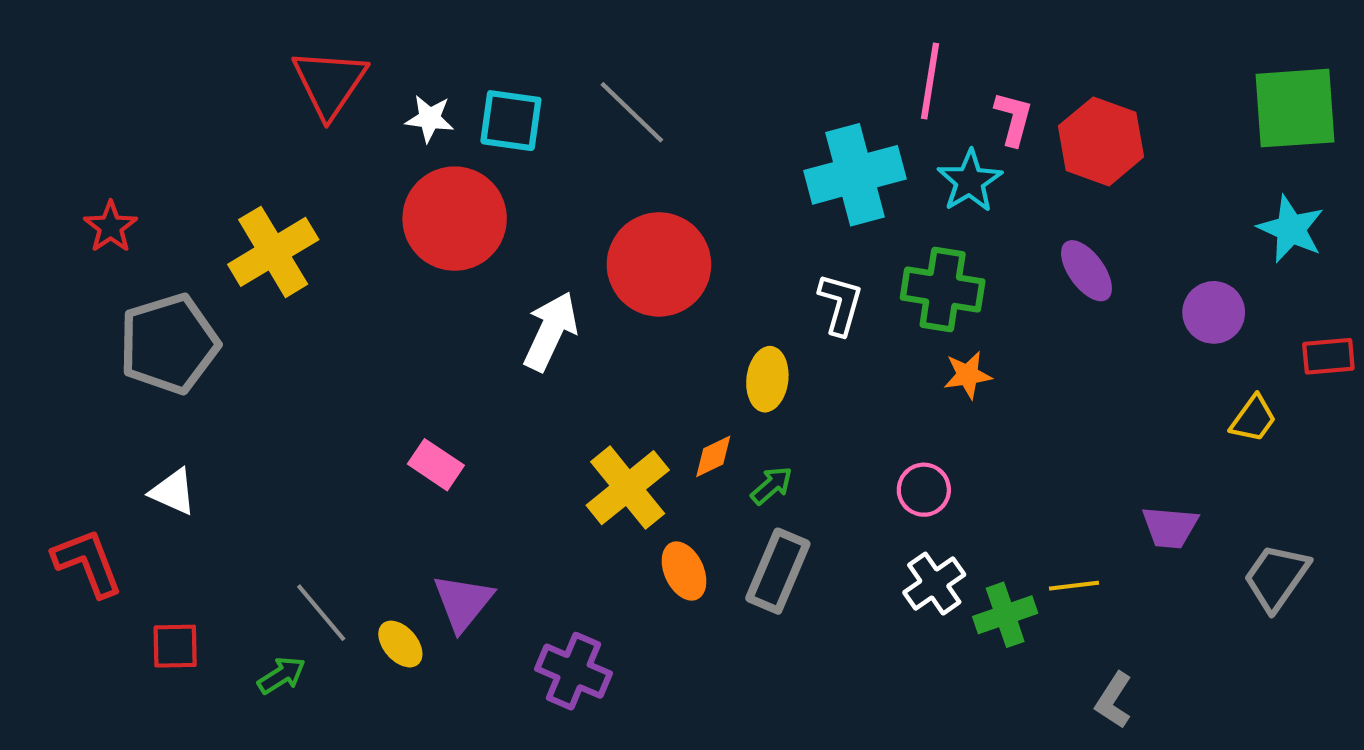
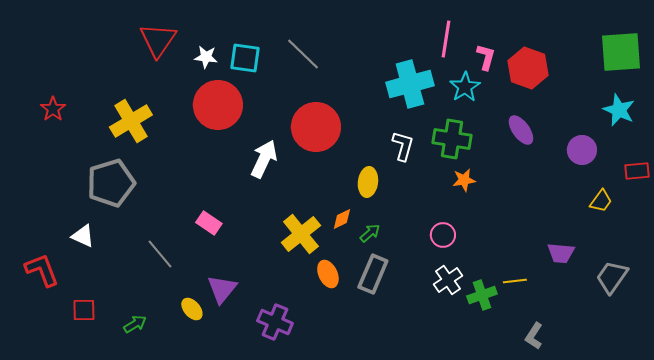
gray pentagon: (169, 344) -> (111, 183), moved
gray line: (321, 613) -> (160, 254), moved

